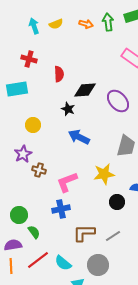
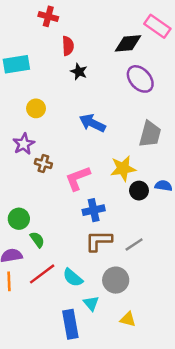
red cross: (29, 59) -> (48, 16), moved
black diamond: (85, 90) -> (128, 43), moved
black star: (68, 109) -> (79, 72), moved
black circle: (117, 202) -> (139, 191), moved
blue cross: (61, 209) -> (94, 210), moved

